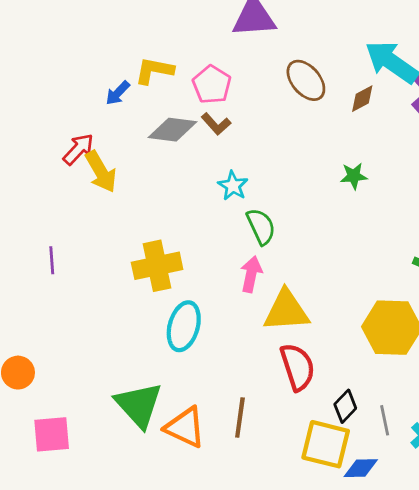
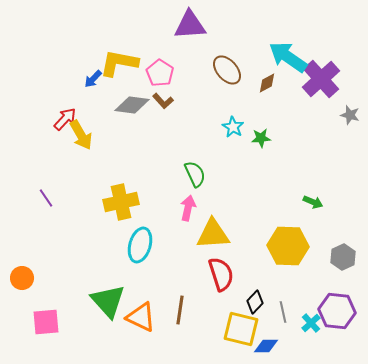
yellow L-shape: (154, 71) -> (119, 63), size x1.4
cyan star: (233, 186) -> (233, 127), moved
purple line: (52, 260) -> (46, 198), turned -30

